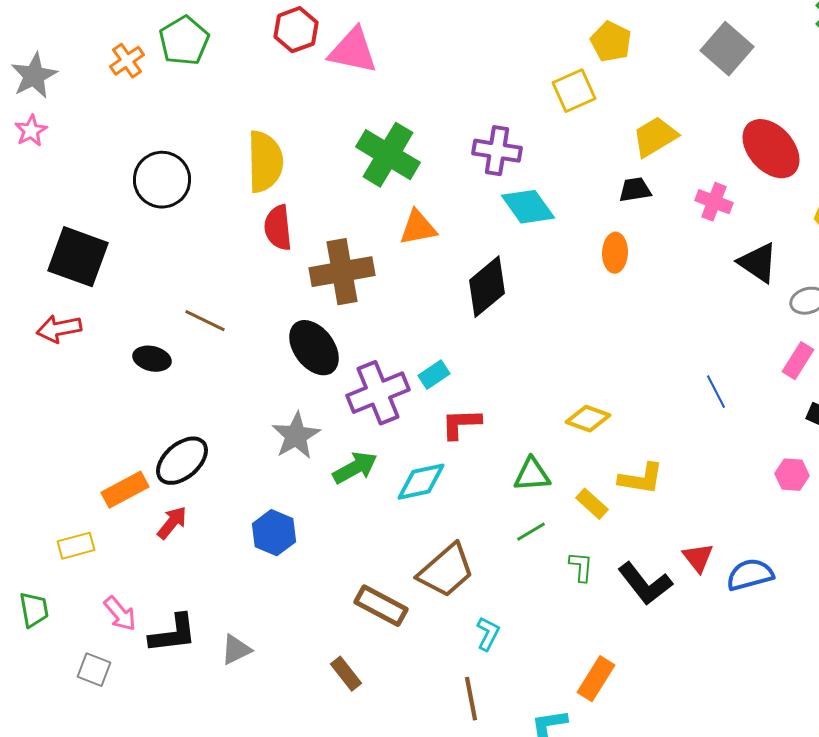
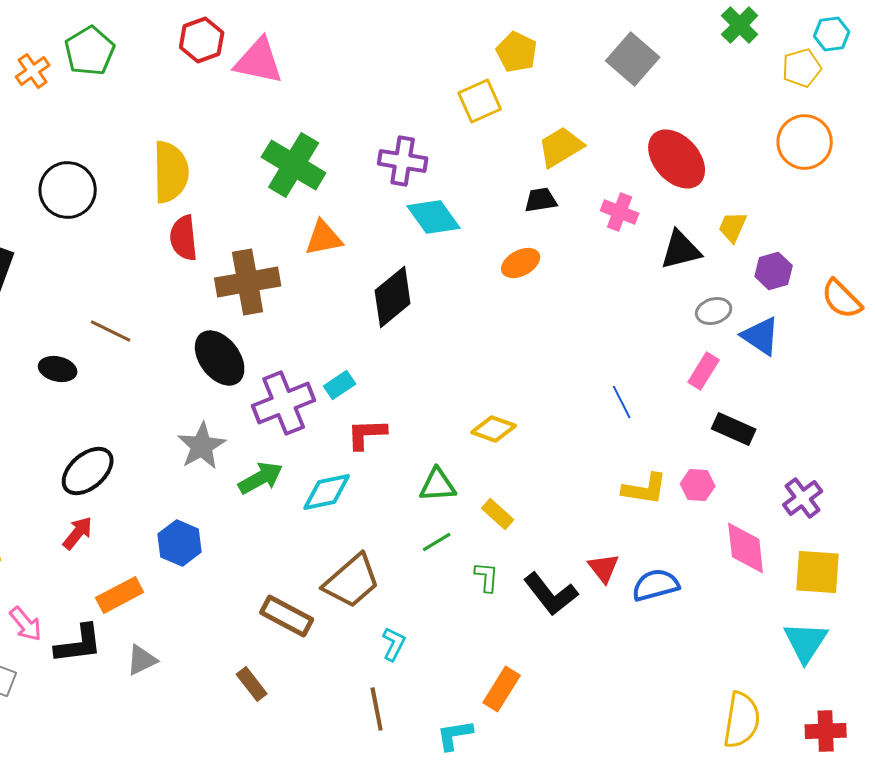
orange ellipse: (615, 253) -> (521, 263), turned 60
black triangle: (758, 263) -> (681, 250), moved, turned -48
yellow L-shape: (641, 479) -> (645, 489), moved
orange rectangle: (125, 490) -> (120, 595), moved

